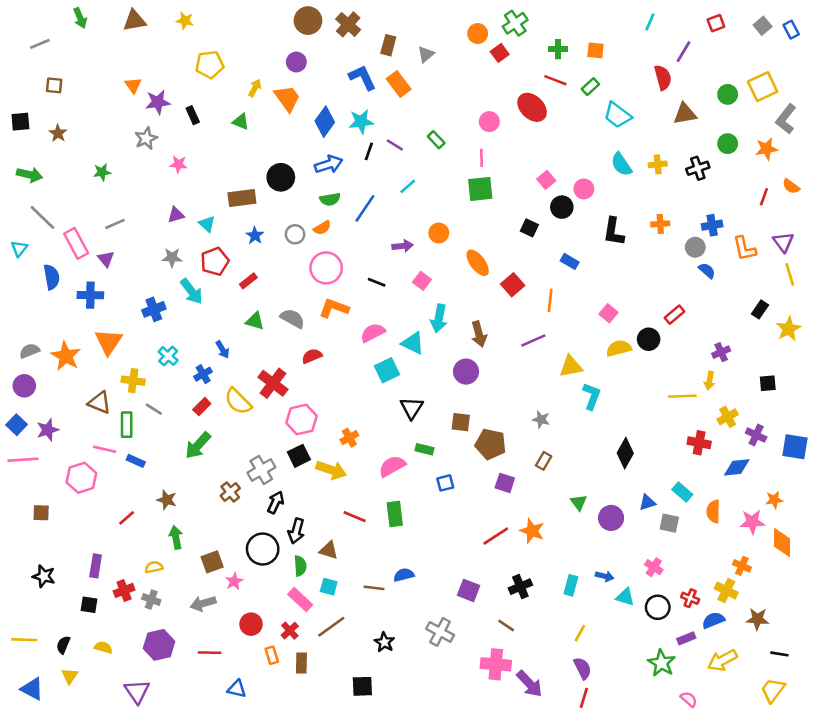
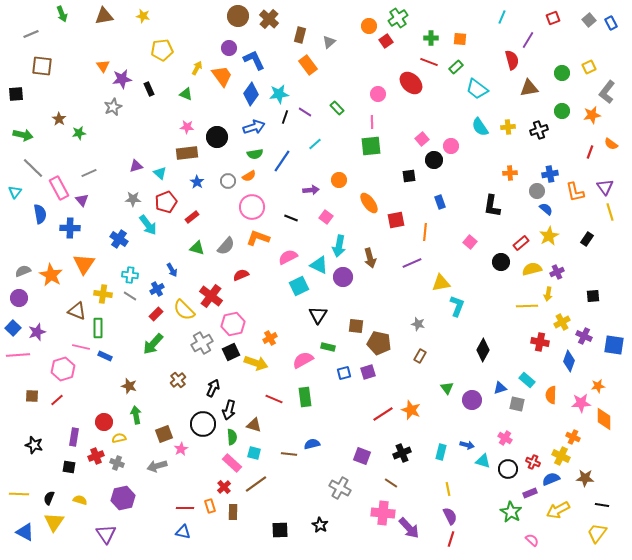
blue L-shape: (362, 78) -> (254, 60), moved
brown square: (54, 85) -> (42, 66), size x1.5
yellow square: (763, 87) -> (589, 67), size x0.6
brown star: (58, 133) -> (59, 119), moved
pink star: (178, 164) -> (187, 127), moved
black square: (529, 228) -> (409, 176), turned -32
black L-shape: (614, 232) -> (492, 206), moved
blue rectangle: (570, 261) -> (440, 202), turned 40
red square: (513, 285) -> (396, 220), turned 30
blue cross: (154, 309) -> (119, 239), turned -36
gray semicircle: (292, 318) -> (226, 246), turned 102
yellow star: (788, 329) -> (549, 236), moved
yellow semicircle: (619, 348) -> (532, 269), moved
cyan cross: (168, 356) -> (130, 275), turned -35
purple circle: (466, 372) -> (343, 277), moved
gray line: (154, 409) -> (130, 296), moved
blue diamond: (737, 467) -> (569, 361), turned -65
gray cross: (261, 470) -> (202, 343), moved
purple square: (505, 483) -> (368, 372), moved, turned -35
red line: (127, 518) -> (57, 400), moved
red circle: (251, 624) -> (104, 422), moved
yellow line: (580, 633) -> (448, 489), turned -40
black star: (384, 642) -> (320, 525), moved
red line: (210, 653) -> (185, 508), moved
yellow triangle: (70, 676) -> (54, 522), size x1.5

